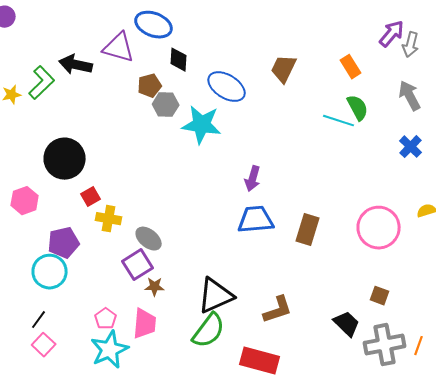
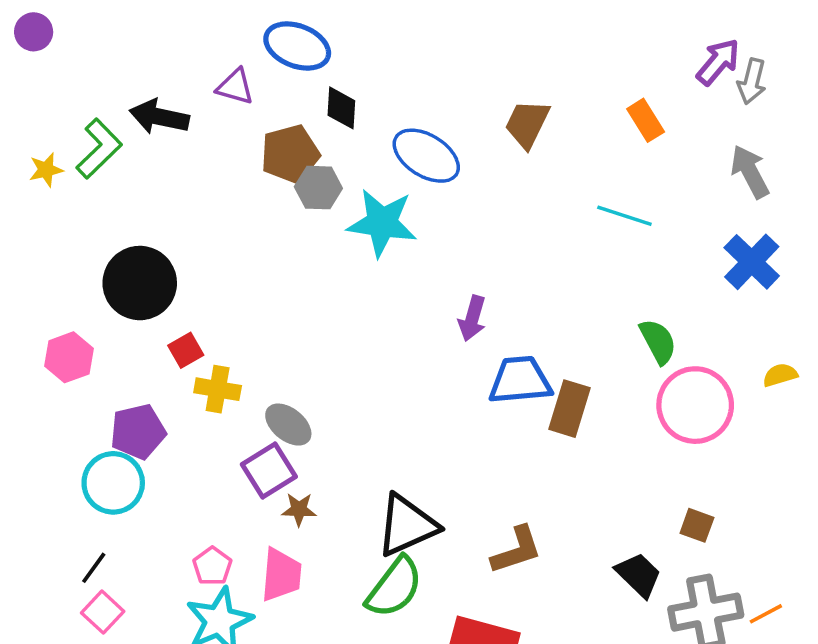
purple triangle: (119, 48) -> (235, 87), size x0.7
brown pentagon: (150, 86) -> (290, 154), size x1.4
green semicircle: (358, 108) -> (658, 341), moved
blue cross: (411, 147) -> (752, 262), size x1.4
blue trapezoid: (256, 220) -> (520, 380), moved
orange line: (419, 346) -> (766, 614), turned 42

